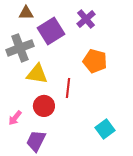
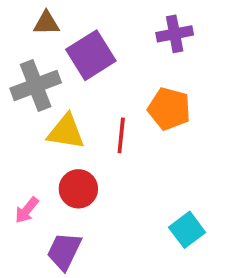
purple cross: (86, 19) -> (175, 34), moved, turned 30
red line: (68, 88) -> (121, 135), moved

